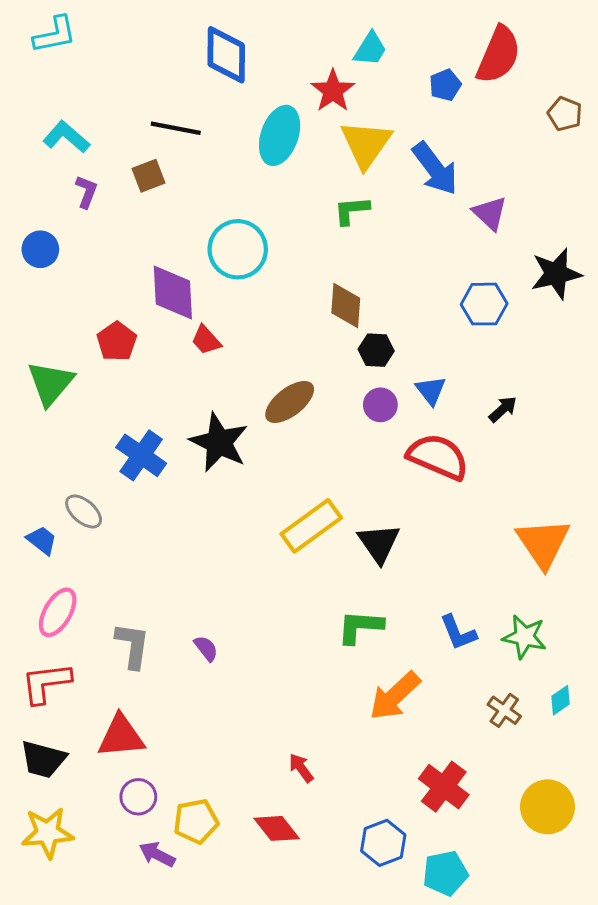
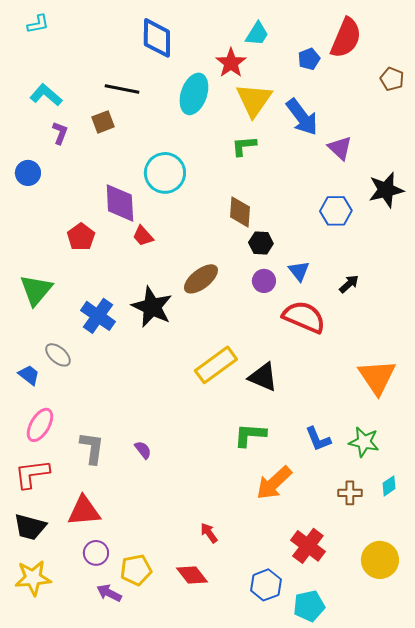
cyan L-shape: (55, 35) -> (38, 24), size x0.7
green triangle: (50, 383) -> (36, 290), moved
black triangle: (379, 543) -> (263, 377), turned -32
brown cross: (504, 710) -> (350, 493), turned -35

